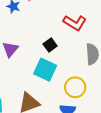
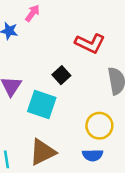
cyan square: (45, 70) -> (42, 105), moved

